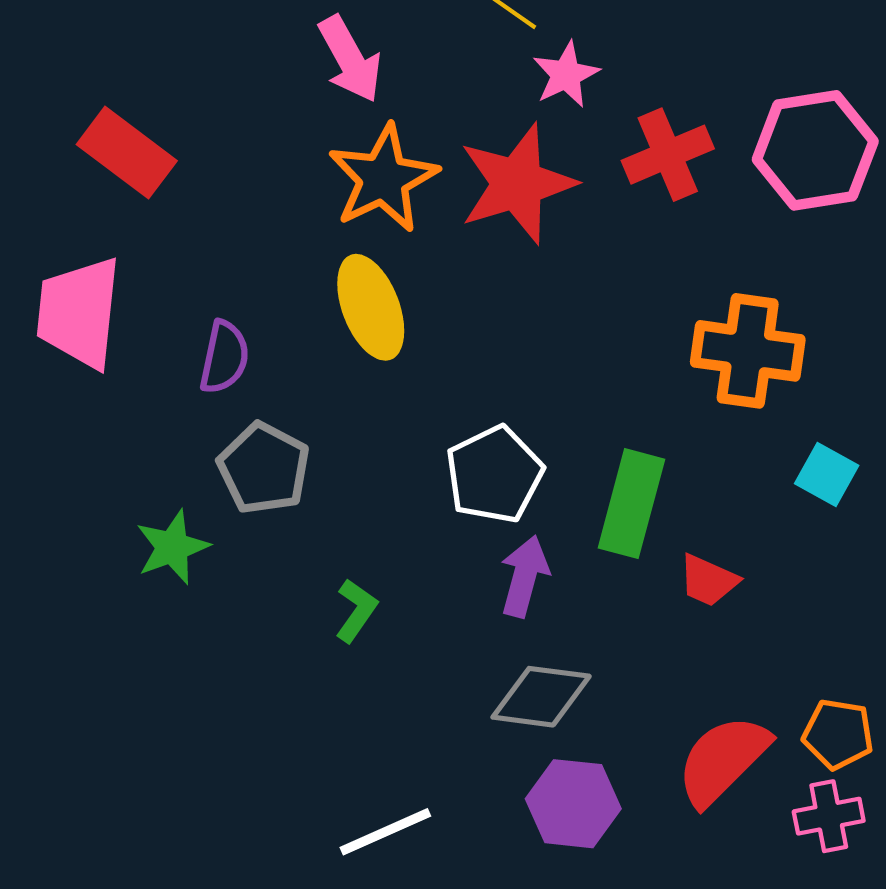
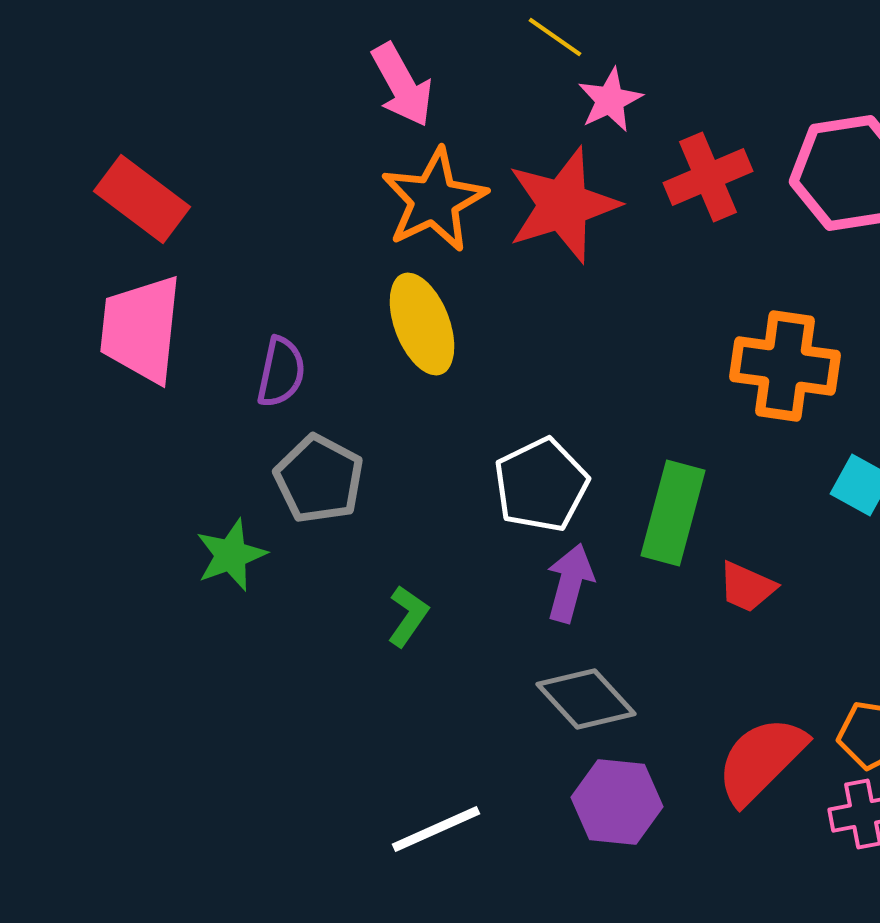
red rectangle: (127, 153) -> (142, 199), moved
gray diamond: (541, 697) -> (586, 699), turned 40

